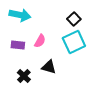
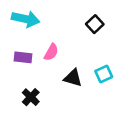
cyan square: (74, 42) -> (104, 74), moved, size x0.6
black triangle: (49, 67) -> (73, 78), moved

